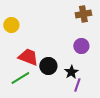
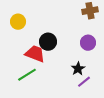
black circle: (48, 66) -> (48, 42), moved
purple line: (77, 85) -> (84, 82), turned 32

